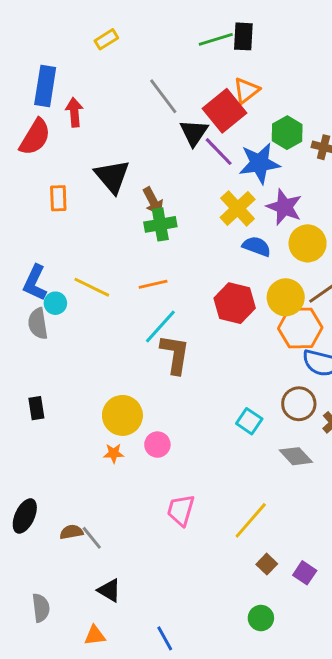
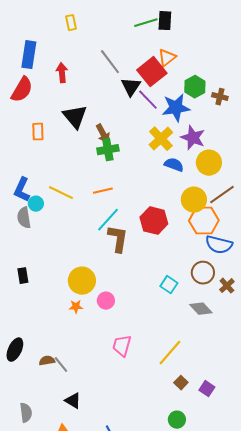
yellow rectangle: (106, 39) -> (71, 23), turned -70
red arrow: (74, 112) -> (62, 73), moved
red hexagon: (235, 303) -> (154, 221), moved

